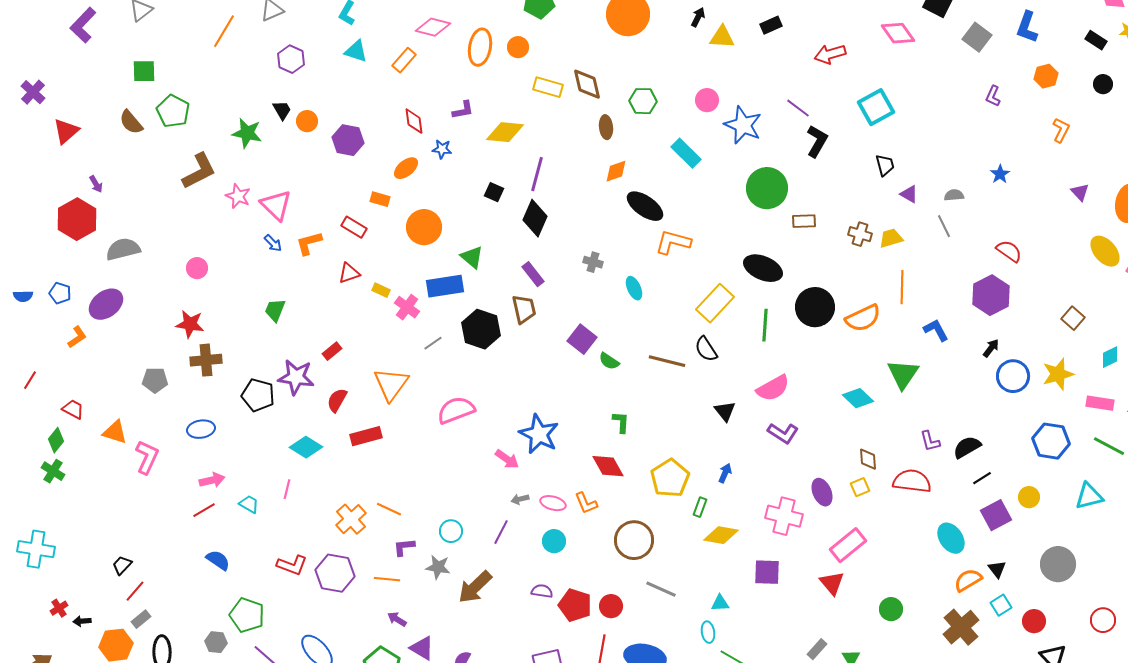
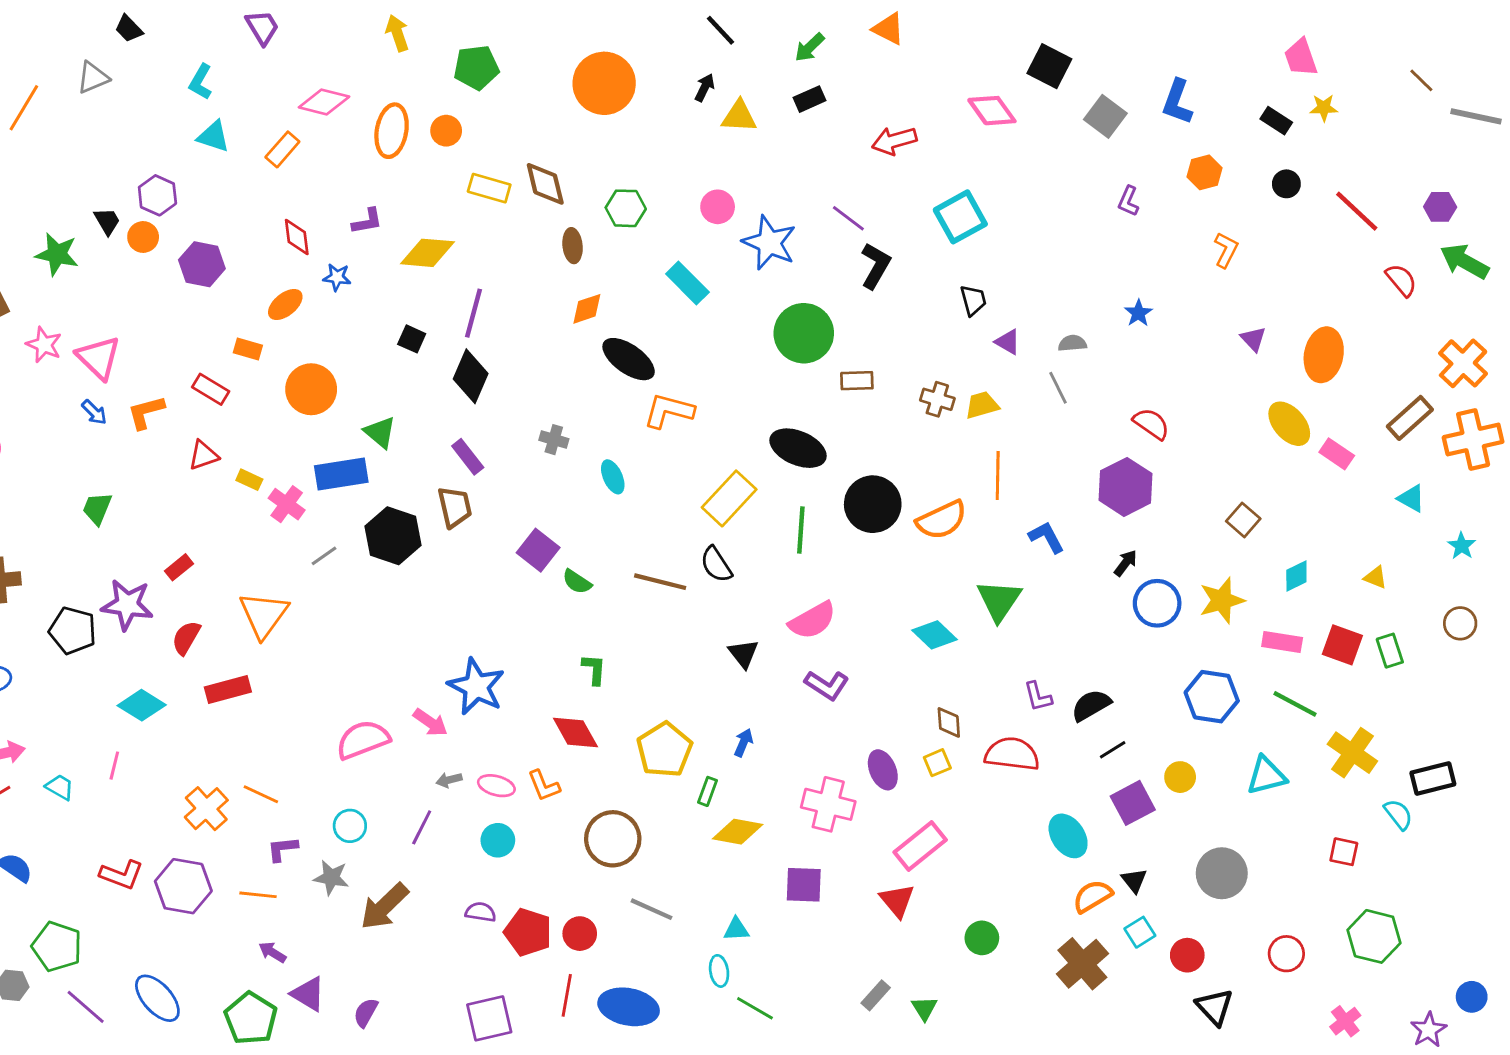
purple hexagon: (291, 59) -> (157, 195), moved
pink semicircle: (456, 410) -> (363, 740), moved

